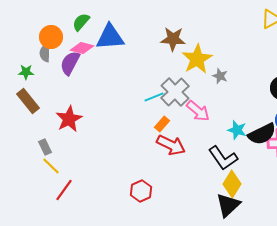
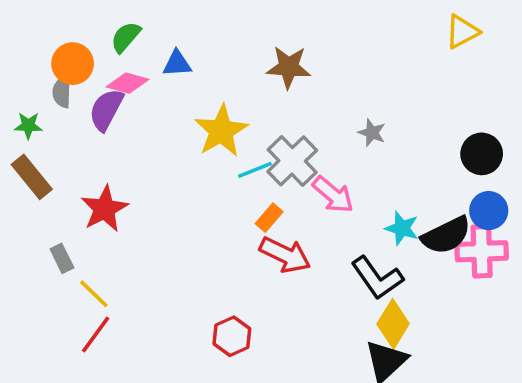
blue triangle: (110, 37) -> (177, 64), size x0.6
yellow star: (197, 59) -> (221, 131), moved
yellow line: (51, 166) -> (94, 294), moved

